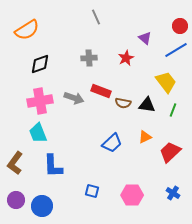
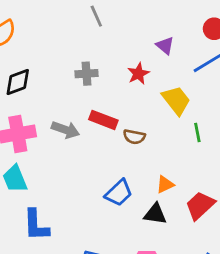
yellow trapezoid: (166, 82) -> (176, 100), moved
black triangle: (147, 105) -> (155, 214), moved
green line: (173, 110) -> (197, 133), moved, turned -32

